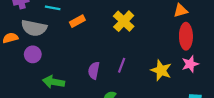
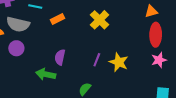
yellow star: (161, 70) -> (119, 62), moved
purple semicircle: (94, 71) -> (60, 57), moved
green arrow: (54, 82) -> (46, 74), moved

